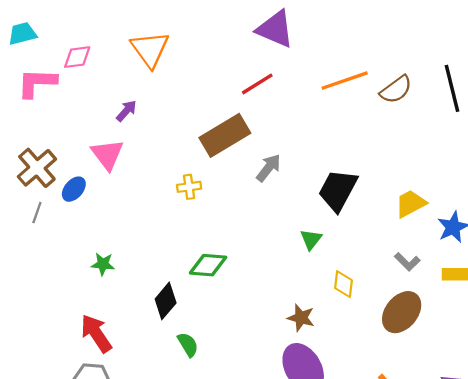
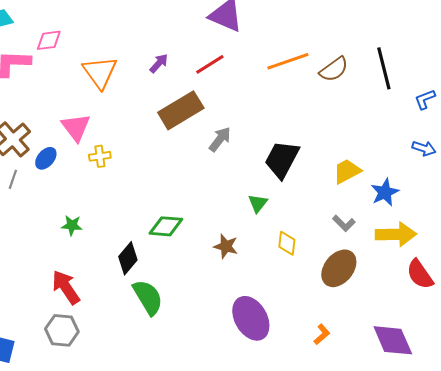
orange triangle: (150, 49) -> (100, 72), moved
purple arrow: (126, 111) -> (159, 63), moved
yellow cross: (189, 187) -> (100, 156), moved
brown star: (301, 318) -> (226, 246), moved
green semicircle: (188, 345) -> (148, 297), size x1.6

